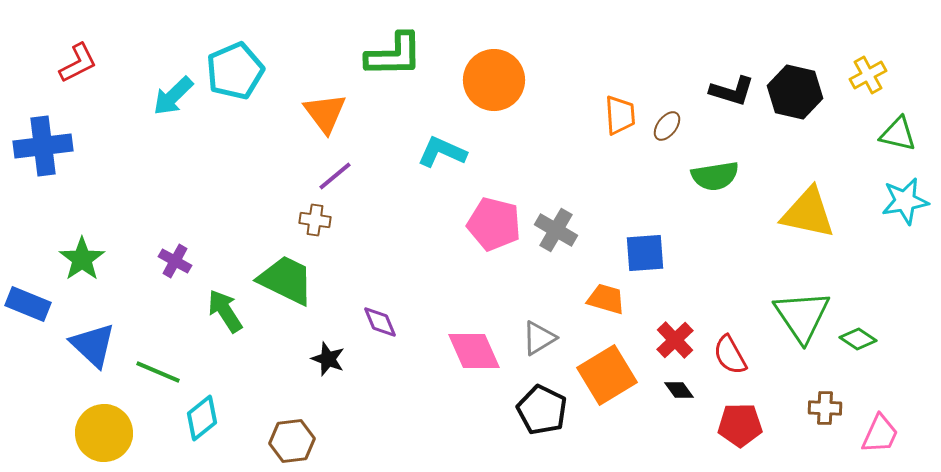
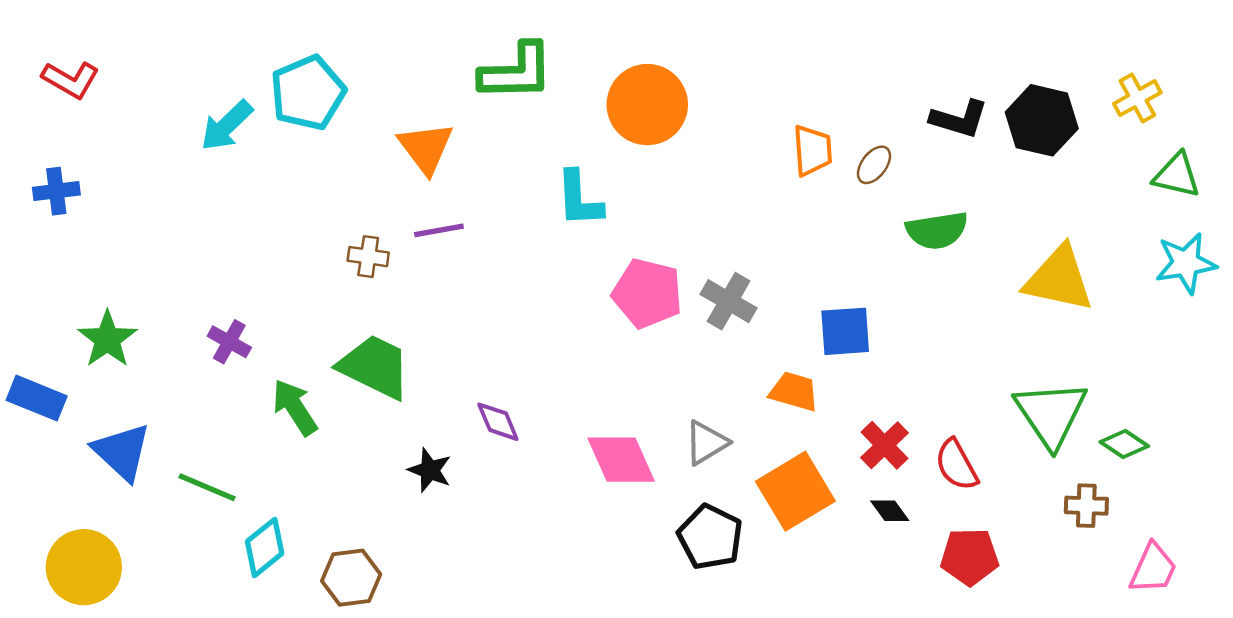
red L-shape: (78, 63) -> (71, 80), moved, turned 57
blue cross: (43, 146) -> (56, 191), size x0.6
cyan L-shape: (442, 152) -> (579, 199), turned -117
purple line: (335, 176) -> (439, 230), turned 30
brown cross: (315, 220) -> (368, 257), moved
brown cross: (825, 408) -> (1086, 506), moved
yellow circle: (104, 433) -> (84, 567), moved
brown hexagon: (292, 441) -> (351, 578), moved

